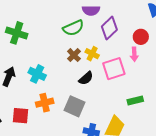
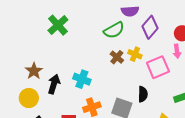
green cross: (17, 33) -> (58, 25), moved, turned 35
black semicircle: (86, 78) -> (143, 94), moved, turned -42

